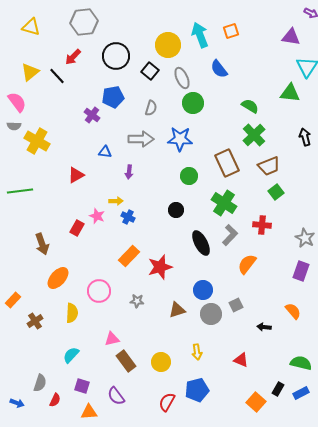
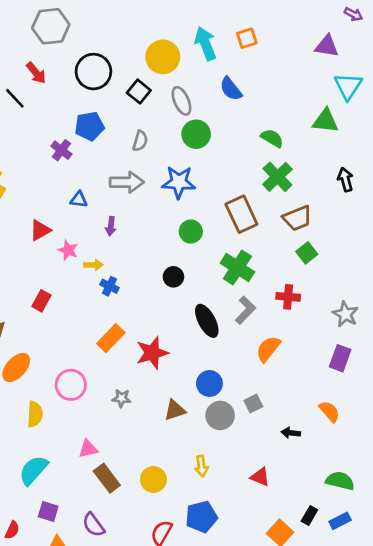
red arrow: (73, 57) -> (36, 73), turned -84
pink star: (97, 216) -> (68, 250), moved
cyan semicircle: (71, 355) -> (33, 470), size x1.4

